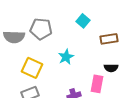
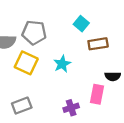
brown rectangle: (109, 39) -> (98, 44), moved
yellow square: (32, 68) -> (26, 63), moved

